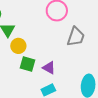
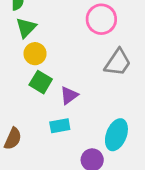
purple triangle: (49, 68) -> (69, 95), turned 40

